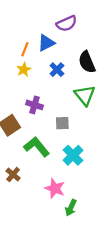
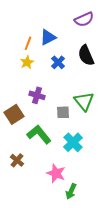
purple semicircle: (67, 24) -> (84, 19), moved
green triangle: (85, 95) -> (84, 101), moved

